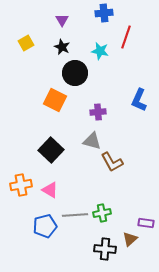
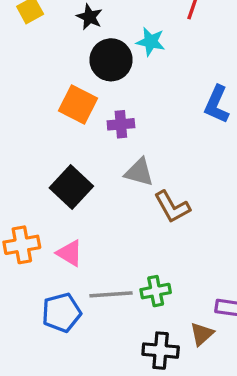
cyan star: (100, 51) -> (151, 42), moved
purple cross: (98, 112) -> (121, 124), moved

